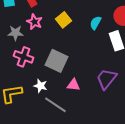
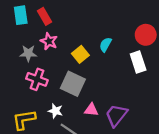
yellow square: (63, 20) -> (80, 54), moved
cyan semicircle: (95, 23) -> (105, 45), moved
purple trapezoid: (106, 79) -> (116, 115), moved

